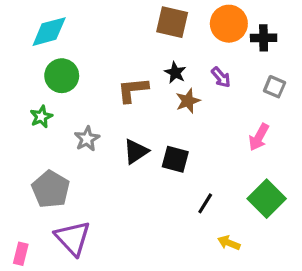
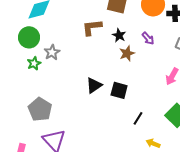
green circle: (62, 76) -> (29, 37), moved
brown L-shape: (133, 90) -> (92, 27), moved
gray star: (87, 139) -> (52, 52), moved

